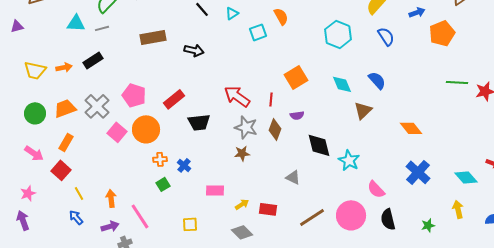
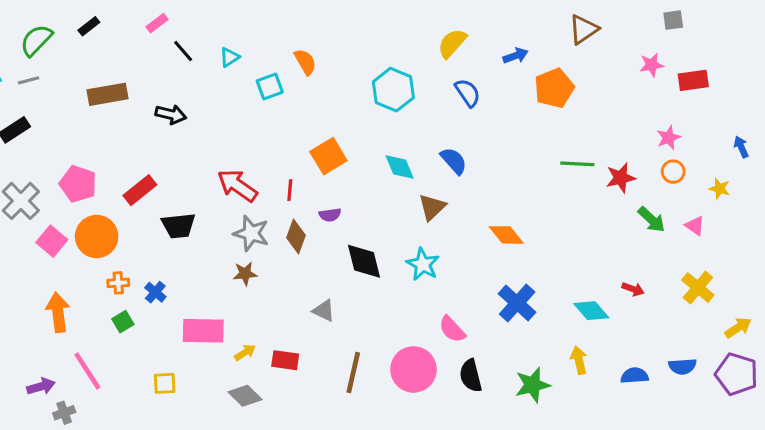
cyan star: (349, 160) -> (423, 264), moved
pink rectangle: (215, 190) -> (203, 331), size x1.5
orange arrow: (111, 198) -> (58, 312), moved, size x1.4
brown line: (312, 217) -> (353, 373), turned -44
green star: (428, 225) -> (533, 385), size x1.6

